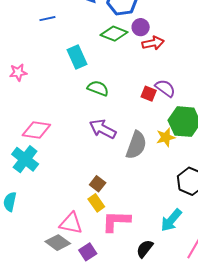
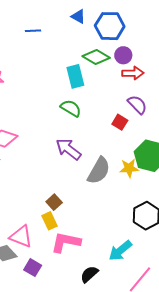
cyan rectangle: (77, 57) -> (75, 76), moved
purple semicircle: (165, 88) -> (137, 105), moved
purple square: (88, 252) -> (33, 268), turned -36

